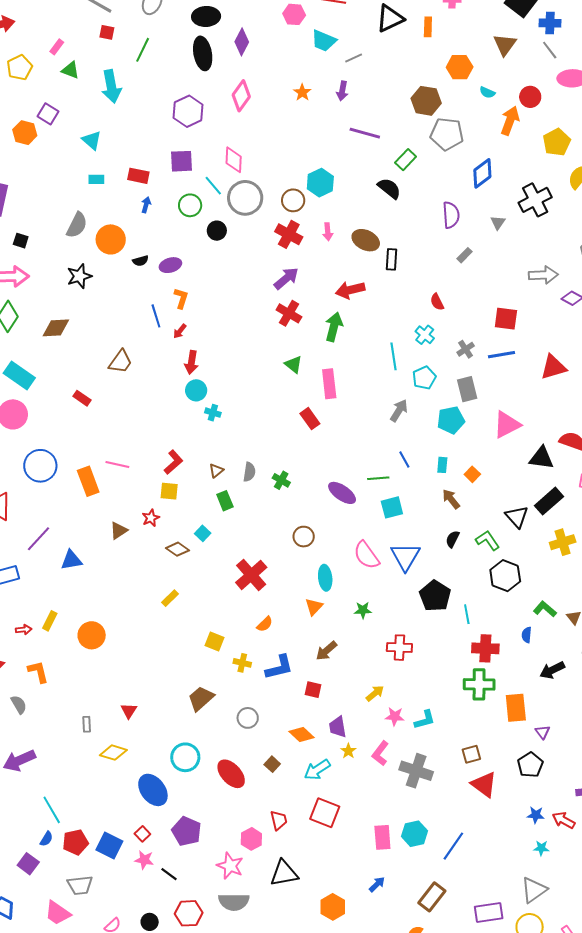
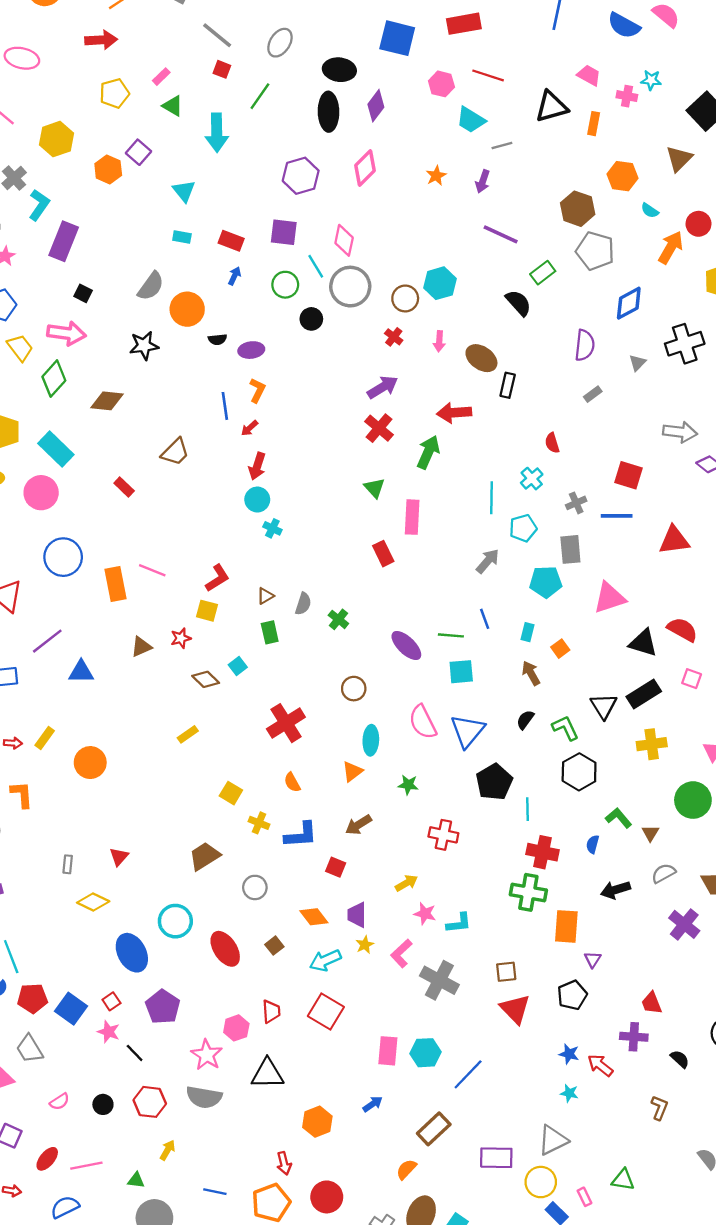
red cross: (289, 234) -> (394, 337), size x0.6
orange semicircle: (265, 624) -> (292, 782), turned 96
gray trapezoid: (80, 885) -> (30, 1049), turned 56

